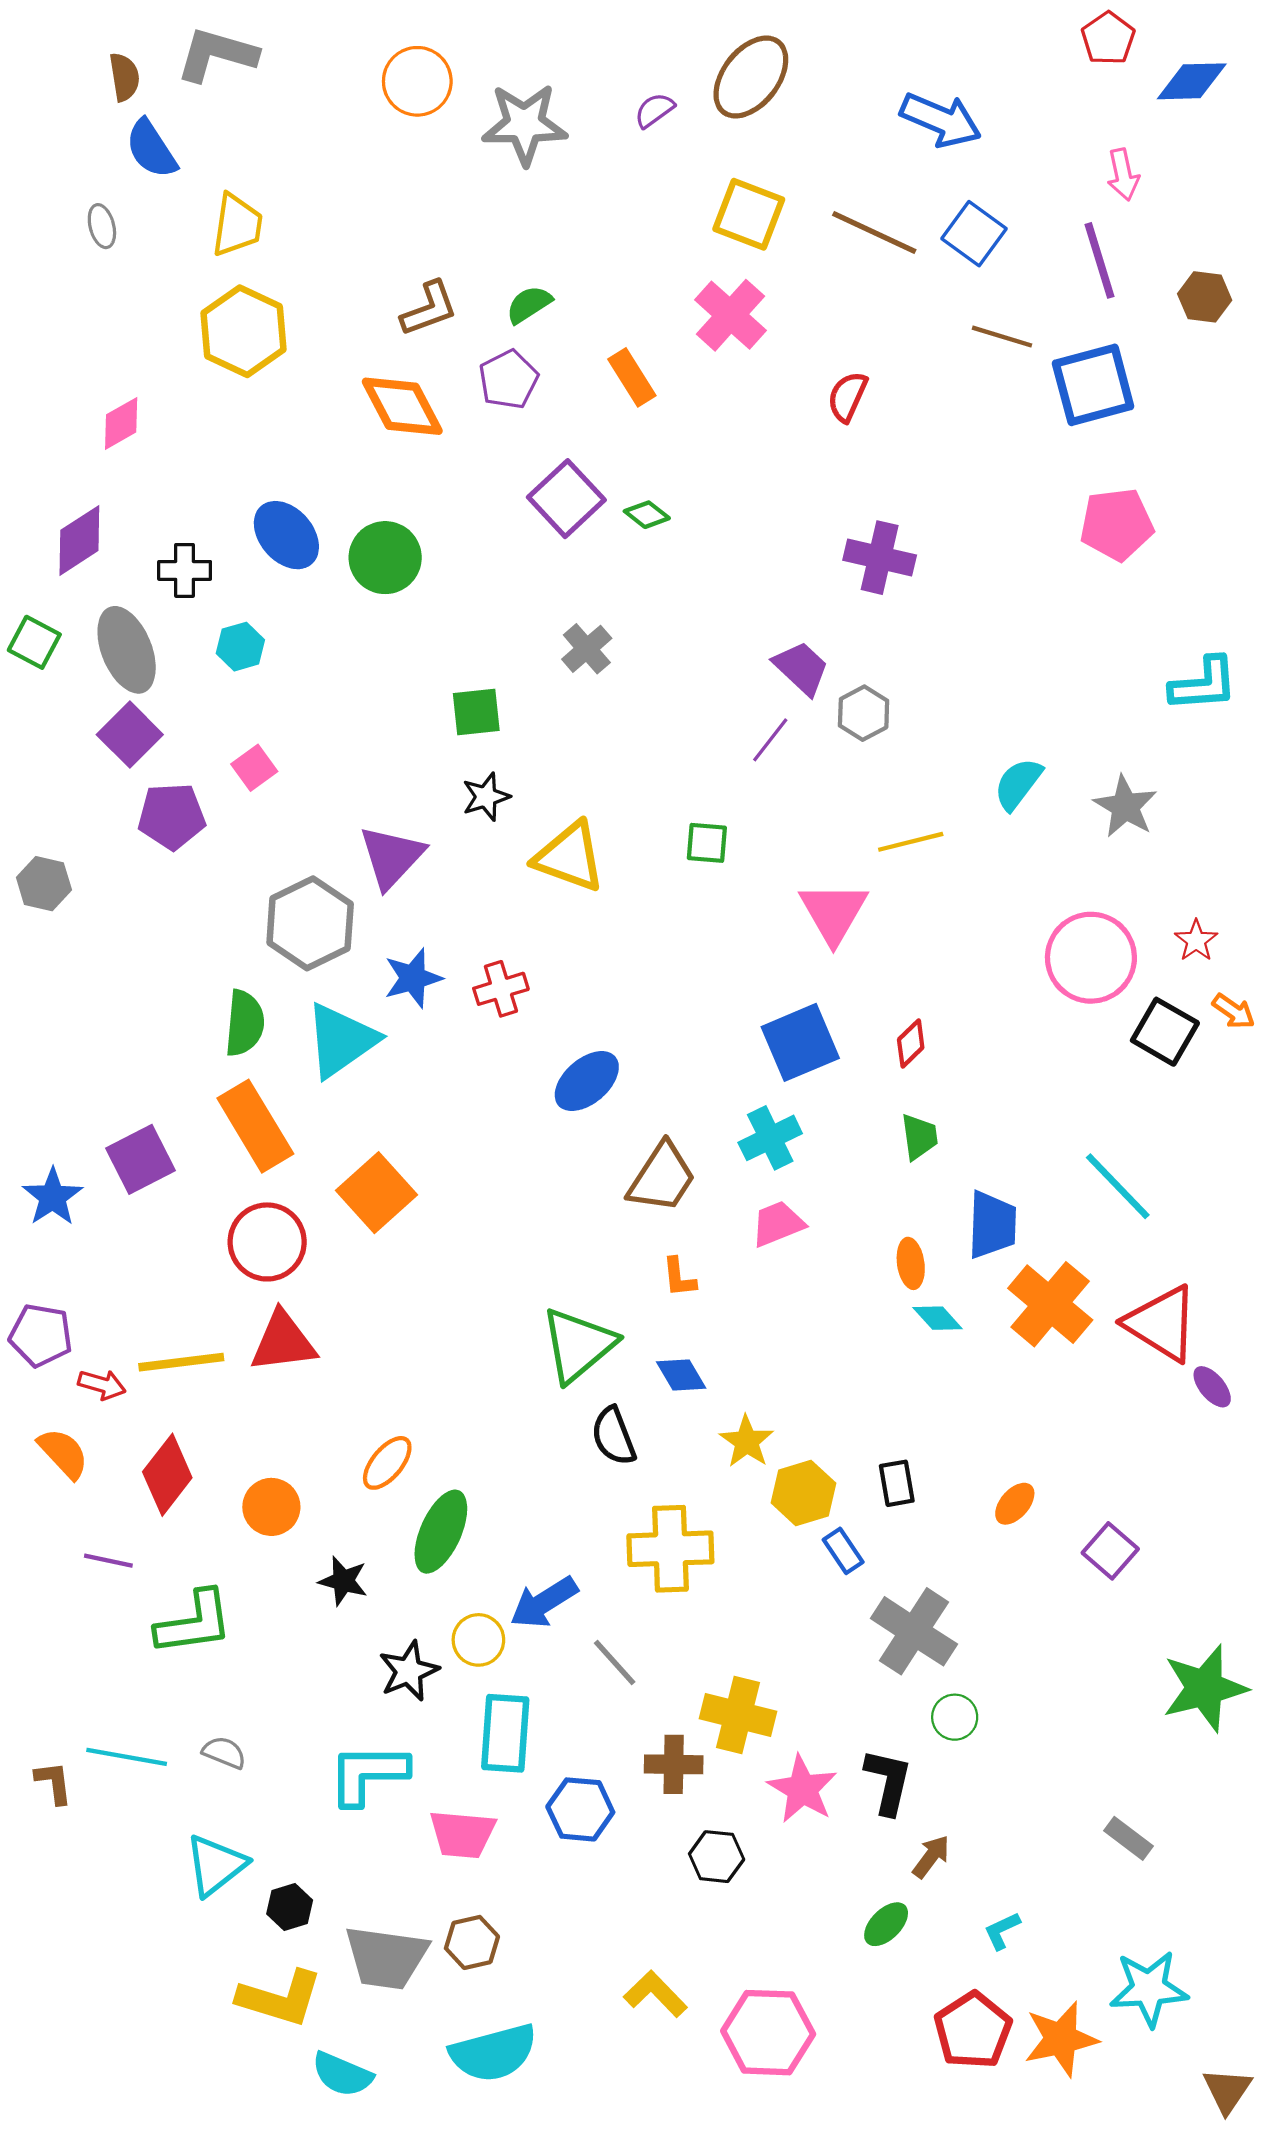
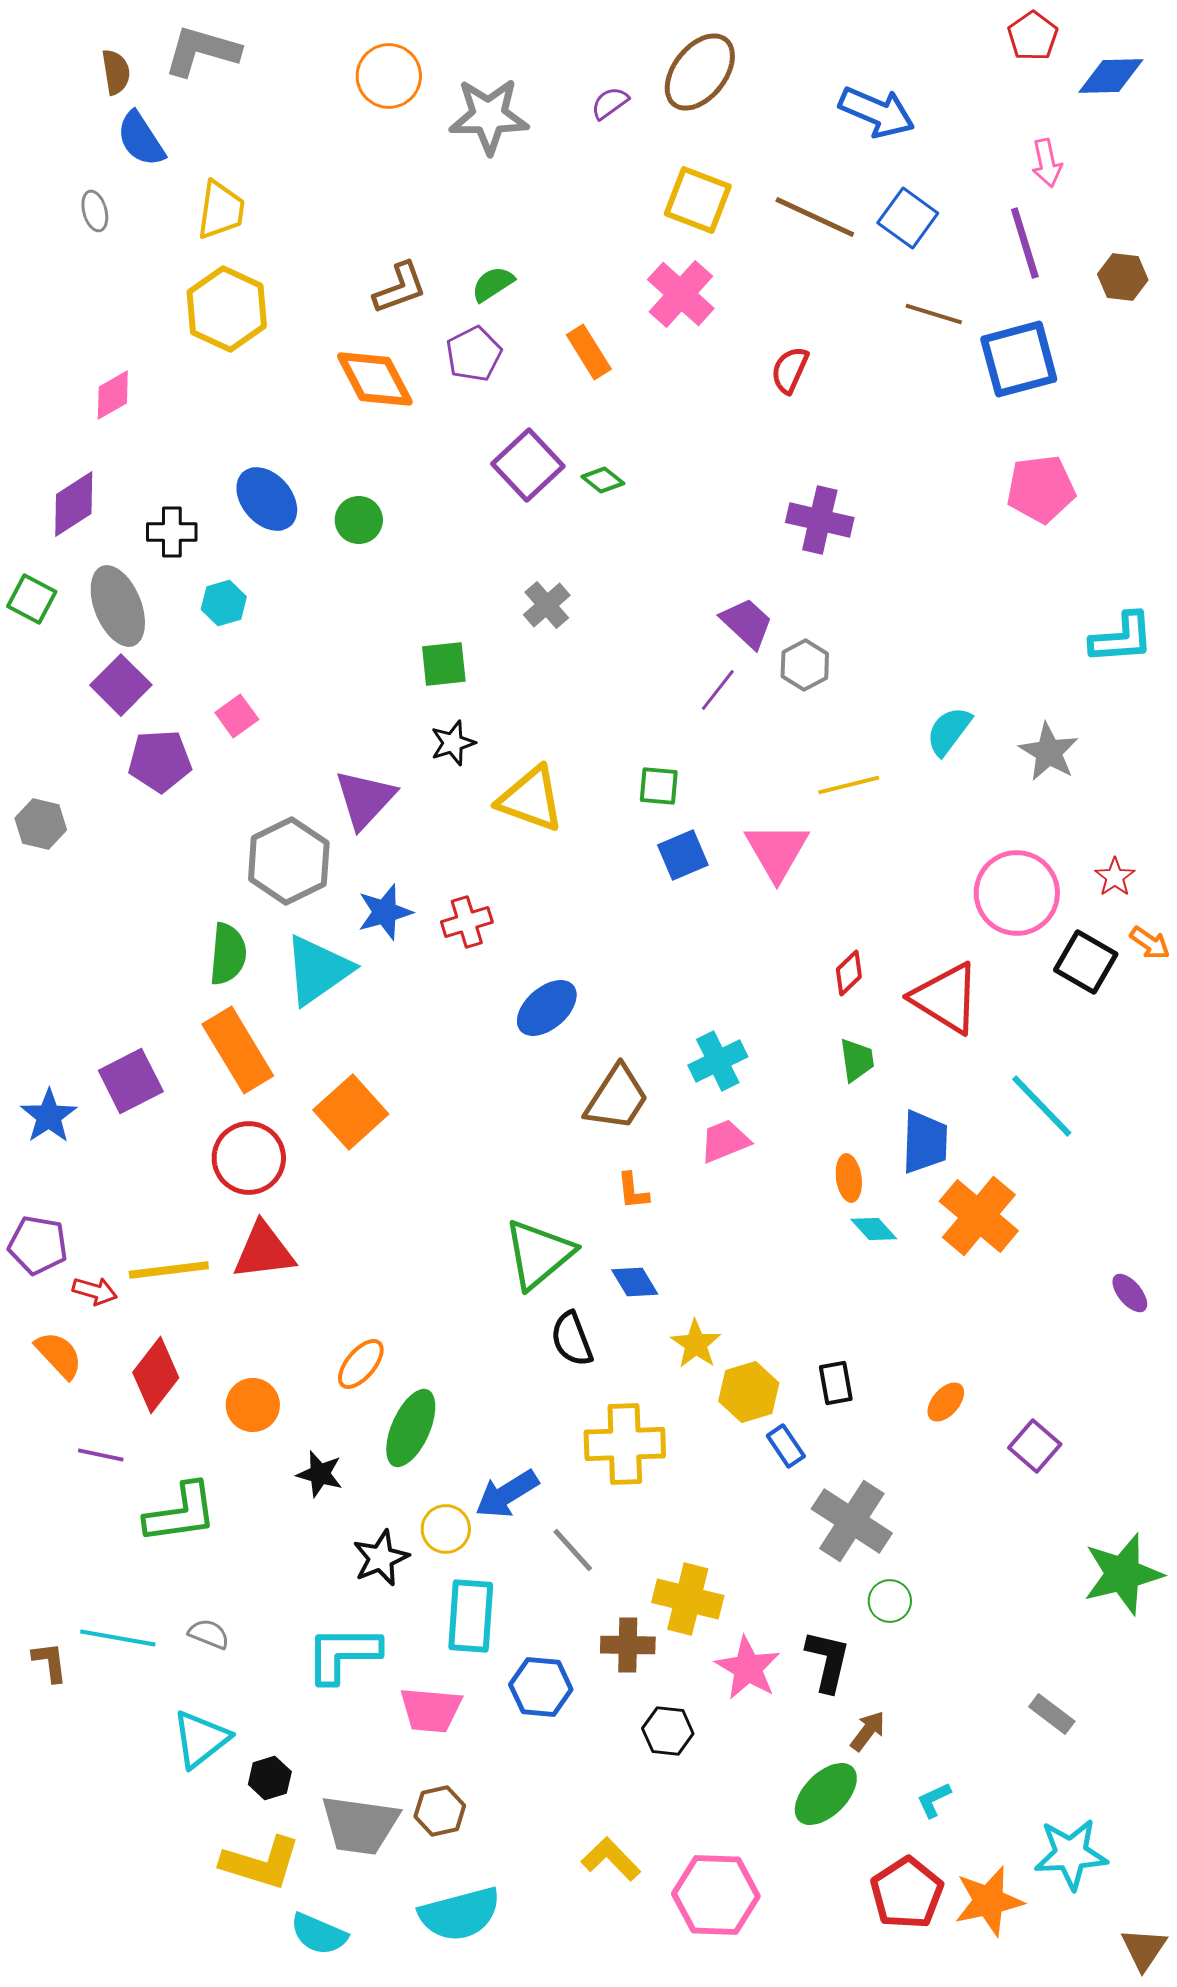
green circle: (385, 558) -> (359, 520), size x0.7
blue square: (800, 1042) -> (683, 855), moved, size x0.7
red triangle: (1162, 1323) -> (946, 998), moved
green ellipse: (886, 1924) -> (826, 1794), size x1.5

